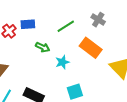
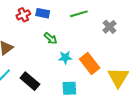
green line: (66, 26) -> (79, 14), moved
orange rectangle: (91, 48) -> (90, 64), moved

